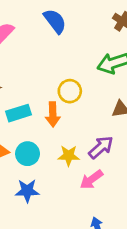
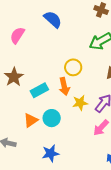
yellow star: (69, 156) -> (80, 103), moved
blue star: (27, 191) -> (50, 153), moved

